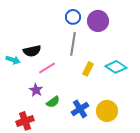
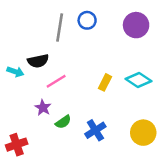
purple circle: (98, 21) -> (136, 25), moved
gray line: (73, 44) -> (60, 27), moved
yellow circle: (107, 111) -> (143, 133), moved
red cross: (25, 121) -> (17, 145), moved

